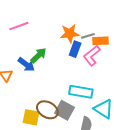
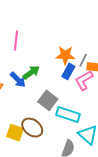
pink line: (19, 26) -> (16, 40), turned -72
gray line: (88, 36) -> (83, 60), turned -56
gray square: (65, 110) -> (48, 100), moved

